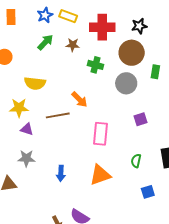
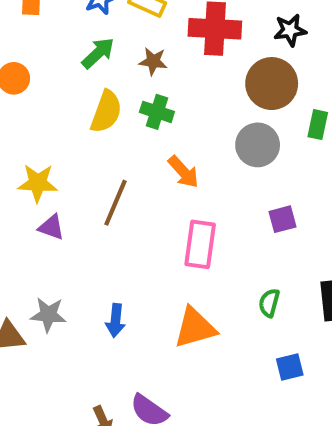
green cross: (95, 65) -> (157, 112), moved
yellow semicircle: (35, 83) -> (106, 112), moved, turned -80
orange arrow: (79, 99) -> (183, 172), moved
brown line: (58, 115) -> (115, 203), turned -60
gray star: (26, 158) -> (48, 315), moved

